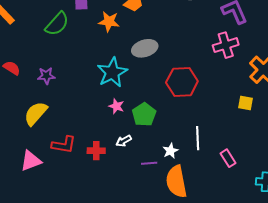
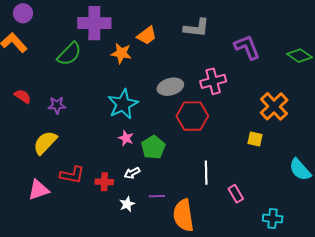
pink cross: (226, 45) -> (213, 81), moved
gray ellipse: (145, 48) -> (170, 87), moved
white star: (170, 151) -> (127, 204), moved

